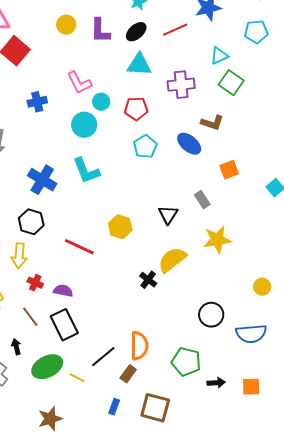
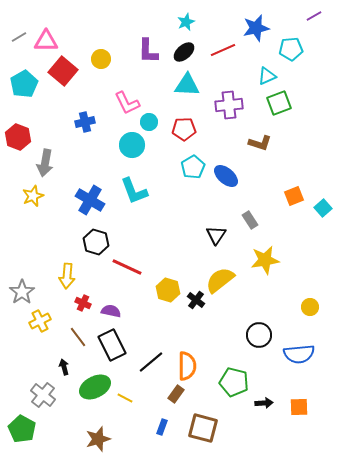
yellow circle: (66, 25) -> (101, 59), moved
cyan pentagon: (256, 32) -> (291, 49), moved
green square: (231, 83) -> (279, 103), turned 35
blue ellipse: (189, 144) -> (226, 176), moved
orange square: (229, 170) -> (294, 196), moved
black hexagon: (31, 222) -> (96, 242), moved
yellow hexagon: (120, 227) -> (168, 290), moved
black line: (103, 357) -> (151, 362), moved

